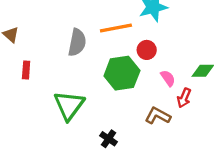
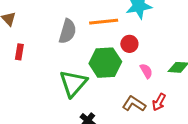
red arrow: (184, 98) -> (159, 102), moved
green triangle: (69, 105) -> (73, 83), moved

